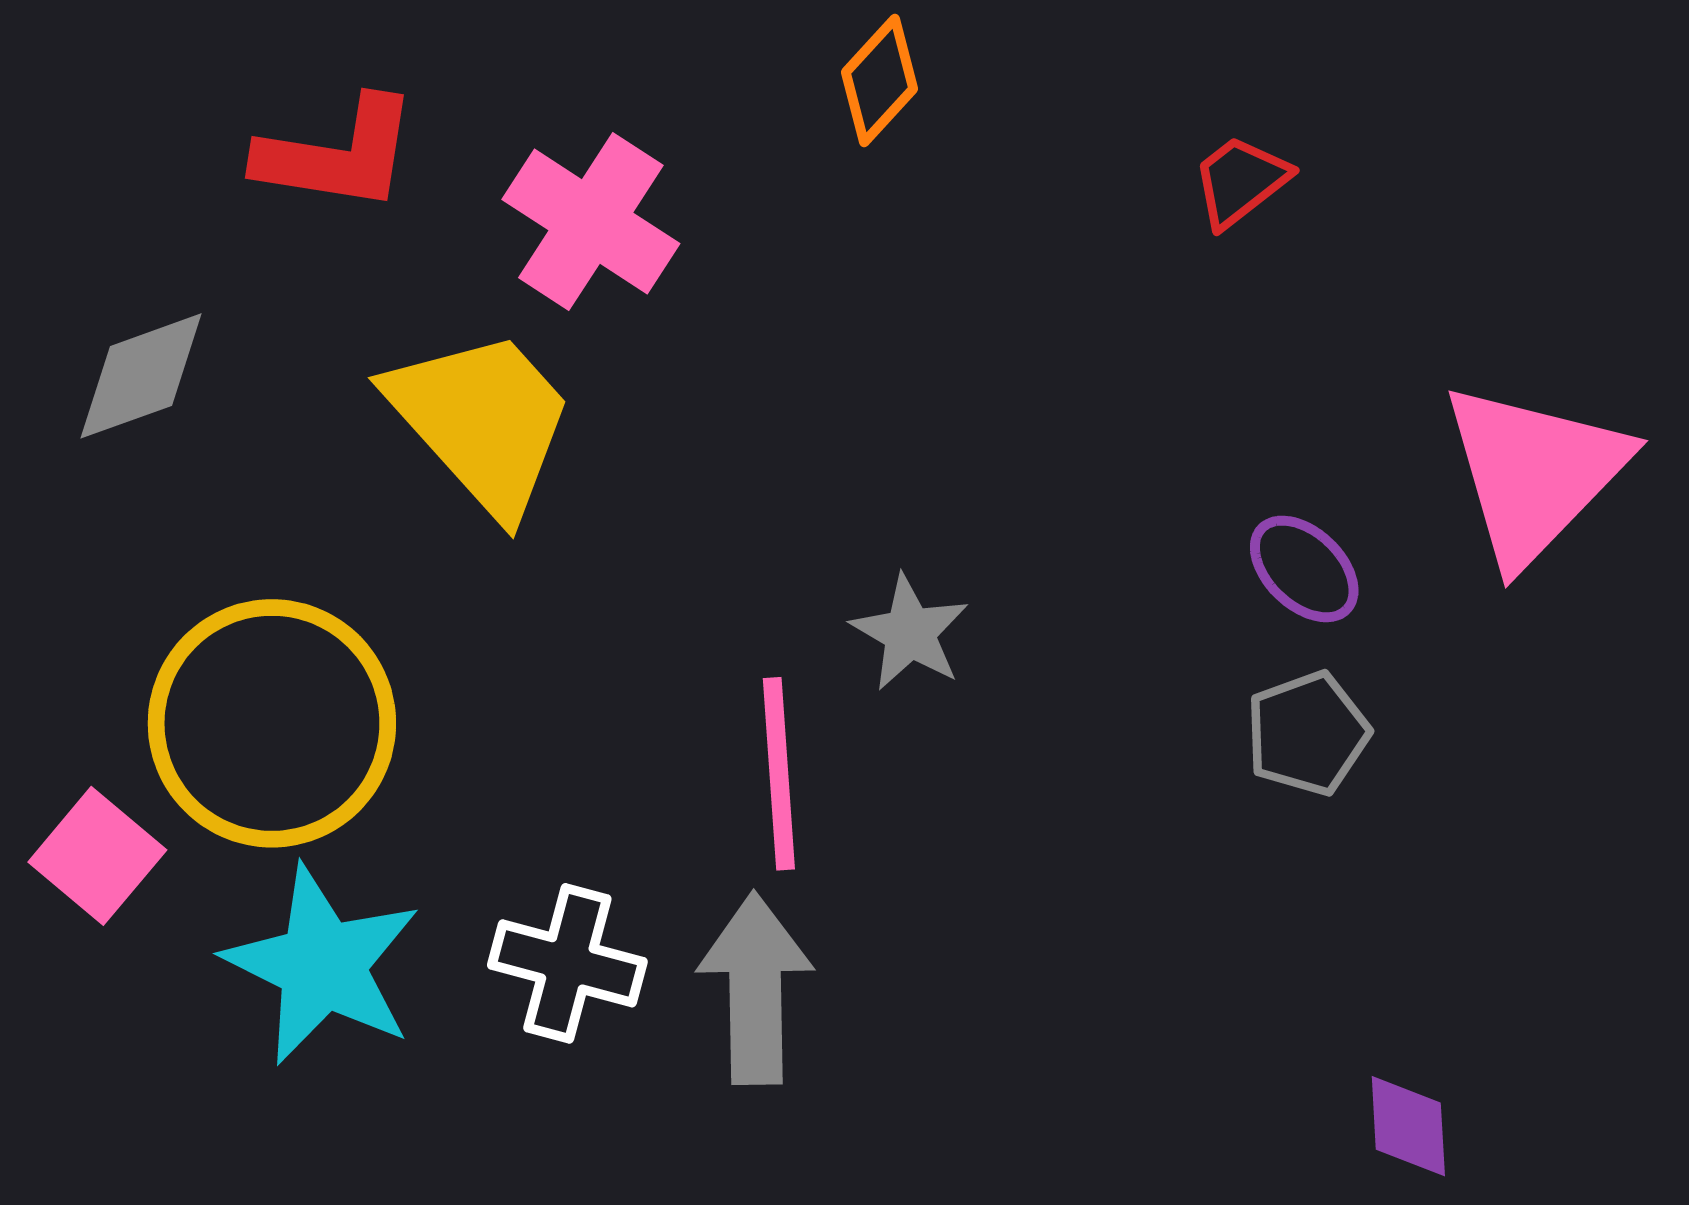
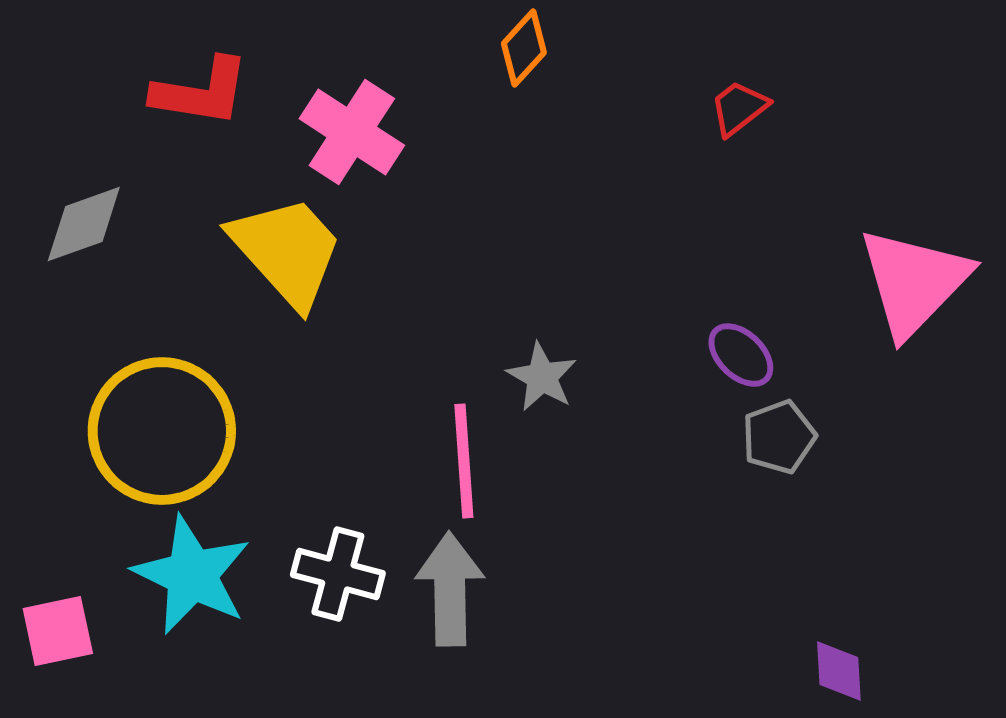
purple ellipse: (1304, 569) -> (741, 355), moved
pink square: (97, 856) -> (58, 631), moved, turned 38

